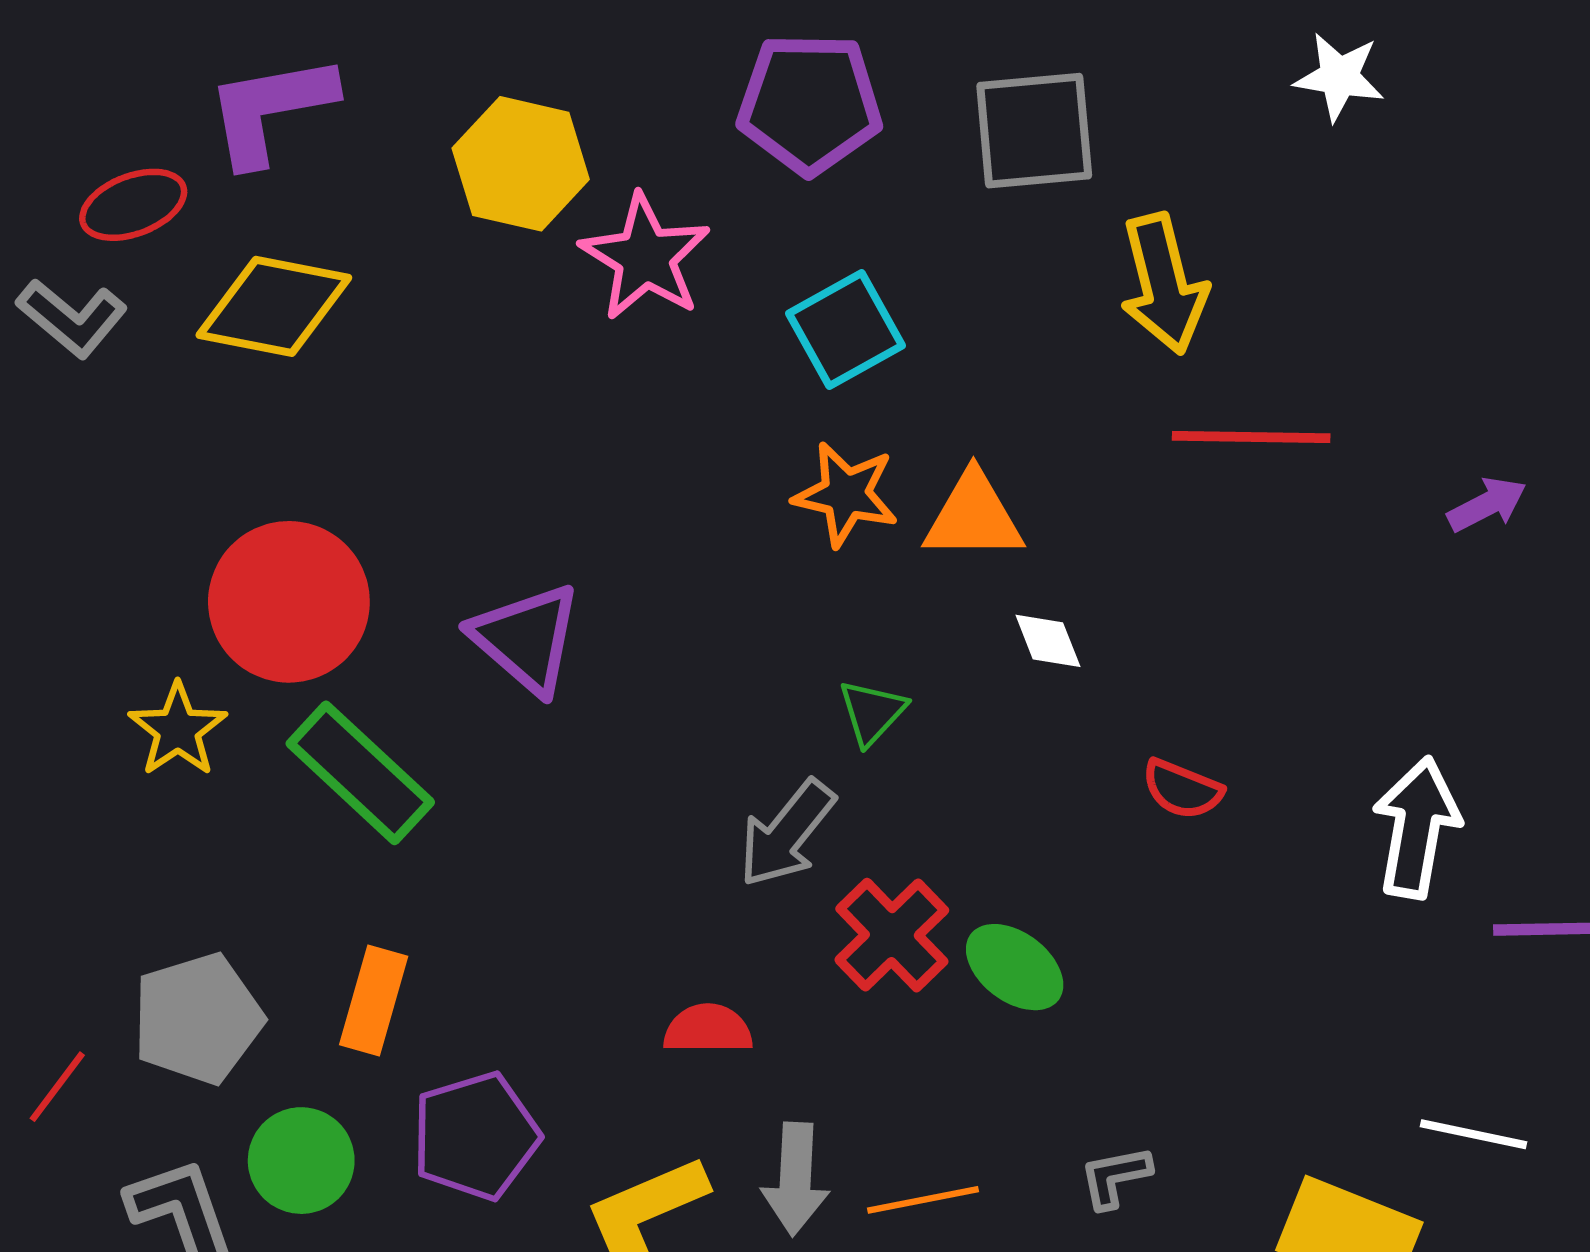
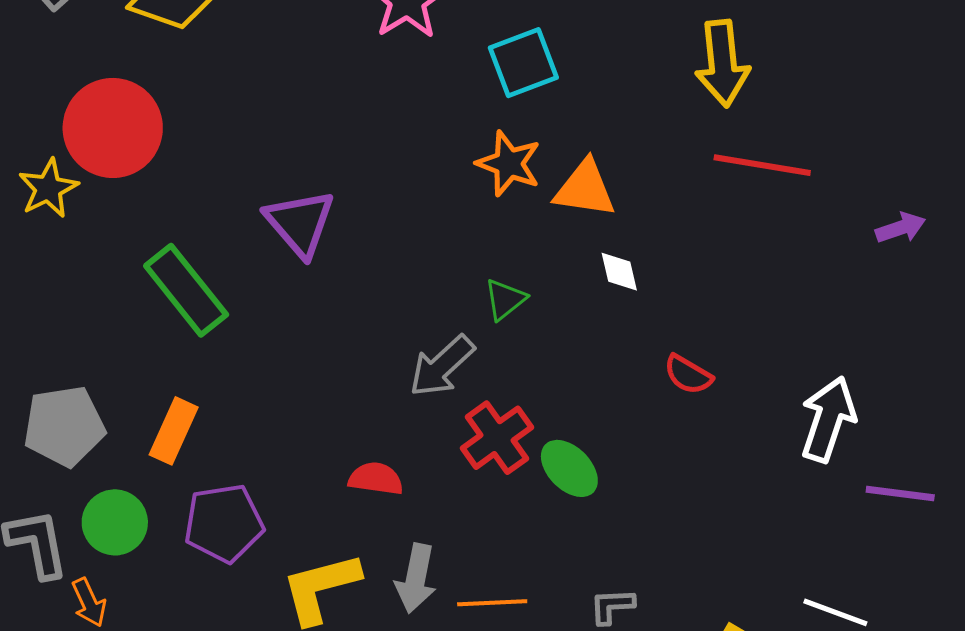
red circle: (289, 602) -> (113, 128), moved
yellow star: (178, 730) -> (48, 188), moved

